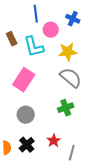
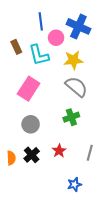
blue cross: (73, 19) -> (78, 26), size x1.6
gray line: (72, 153) -> (90, 153), moved

